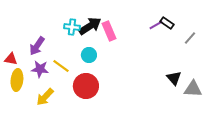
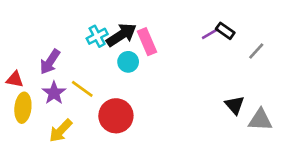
cyan cross: (72, 27) -> (97, 36), turned -35
cyan circle: (89, 55) -> (128, 62), moved
purple star: (40, 69) -> (54, 93), turned 30

